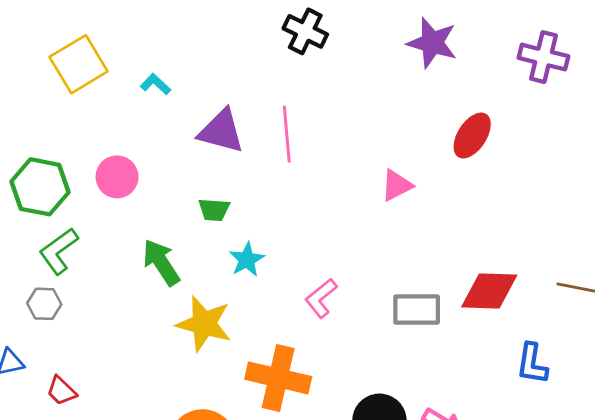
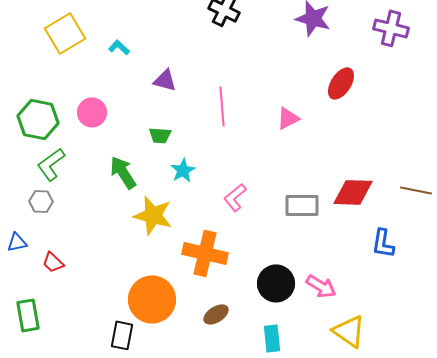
purple triangle: (221, 131) -> (165, 80), size x0.7
pink line: (287, 134) -> (222, 106), moved

